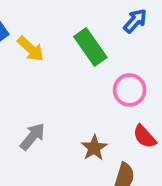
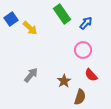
blue arrow: (135, 21) -> (86, 23), moved
green rectangle: (90, 47) -> (62, 14), moved

